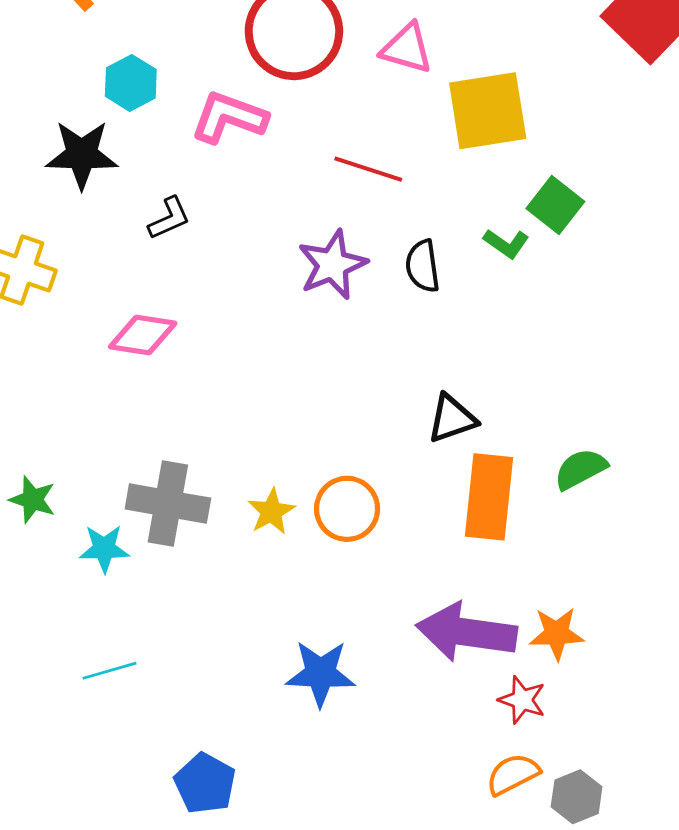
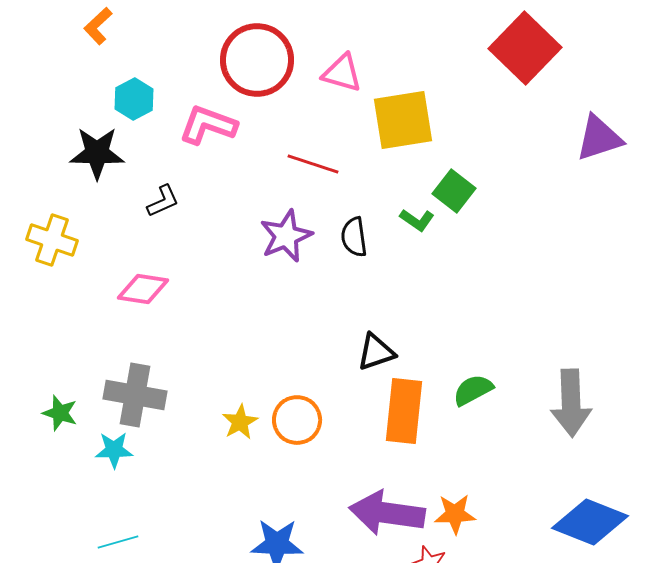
gray cross: (168, 504) -> (135, 395), moved

